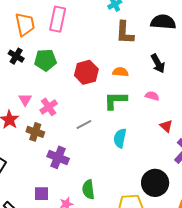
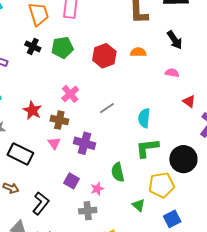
pink triangle: (25, 100) -> (54, 143), moved
green L-shape: (115, 100) -> (147, 148), moved
purple square: (42, 194) -> (72, 181), turned 35

